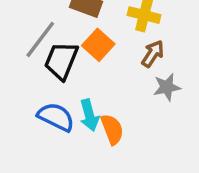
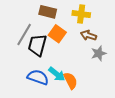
brown arrow: (153, 54) -> (89, 35), turned -98
cyan arrow: (89, 115) -> (57, 74), turned -30

